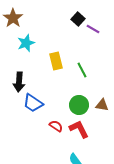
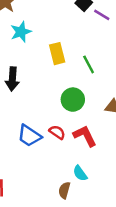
blue trapezoid: (33, 103) -> (29, 136), moved
green circle: (79, 105) -> (73, 100), moved

